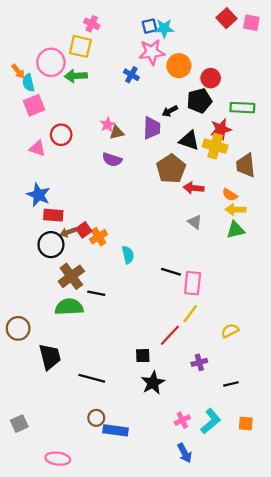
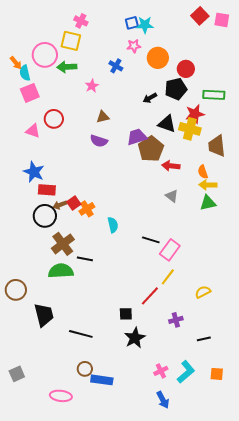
pink star: (152, 52) -> (134, 46), size x0.6
pink star: (108, 125) -> (92, 86), moved
purple trapezoid: (152, 128) -> (137, 137), moved, turned -110
orange semicircle: (230, 195) -> (203, 172), turned 40
pink rectangle: (193, 283) -> (170, 250), turned 30
pink ellipse: (58, 459) -> (61, 396), moved

